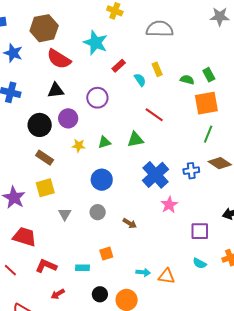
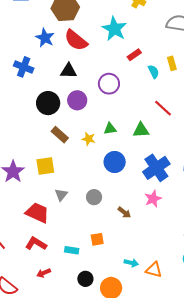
blue star: (13, 53) -> (45, 38), moved
yellow star: (79, 146) -> (89, 139), moved
brown rectangle: (45, 158) -> (60, 135), moved
blue circle: (102, 180) -> (115, 162), moved
pink star: (169, 205) -> (153, 199), moved
red trapezoid: (24, 237) -> (37, 213), moved

